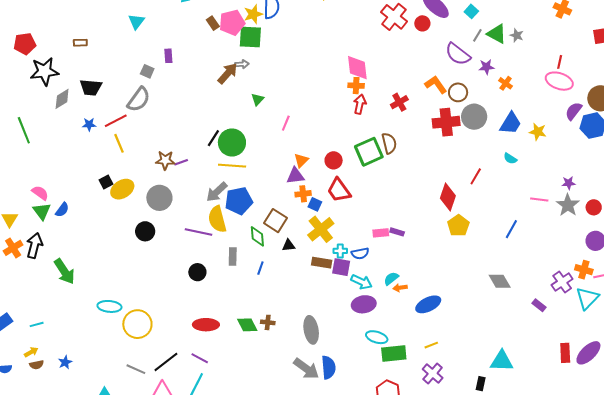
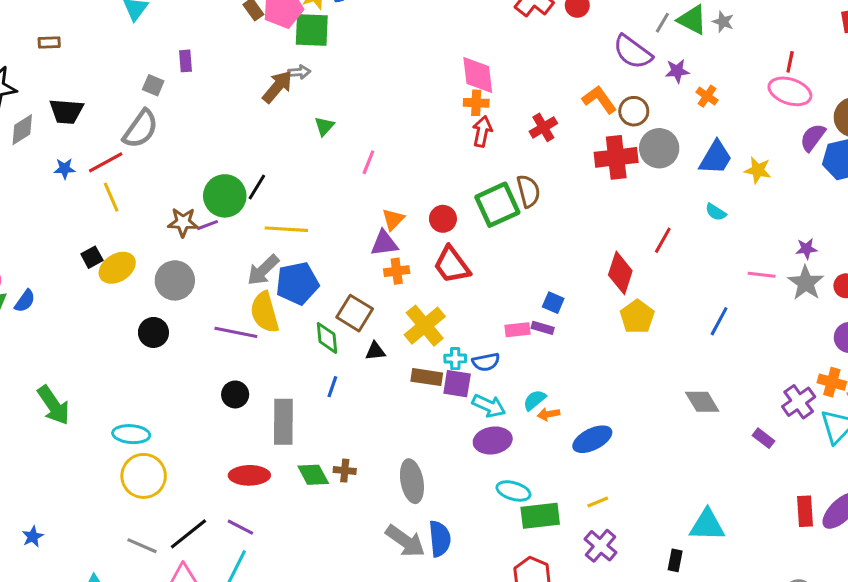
green circle: (232, 142) -> (225, 196), moved
blue square: (315, 204) -> (553, 303), moved
gray rectangle: (233, 256) -> (283, 422), moved, size x1.6
green arrow: (64, 272) -> (54, 405), moved
cyan ellipse: (109, 306) -> (131, 434), moved

